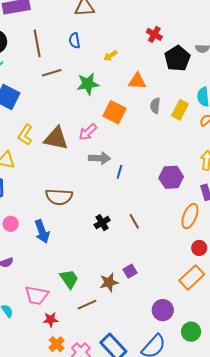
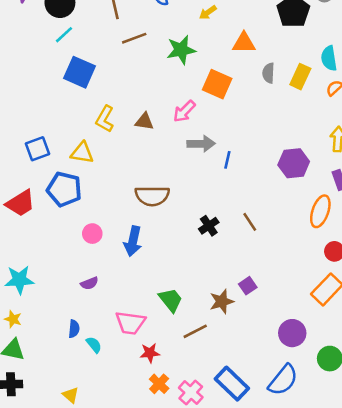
brown triangle: (56, 138) -> (144, 122), size x0.6
blue arrow: (42, 231) -> (133, 241), turned 35

